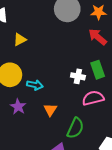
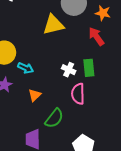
yellow triangle: (20, 40) -> (53, 25), moved, size x1.6
pink semicircle: (93, 98) -> (78, 94), turned -90

